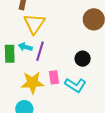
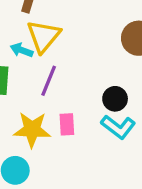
cyan arrow: (25, 47) -> (22, 50), moved
cyan L-shape: (75, 85) -> (118, 127), moved

